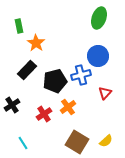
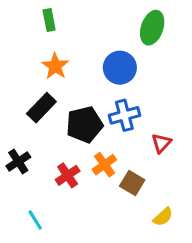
green rectangle: (19, 26) -> (49, 20), moved
blue circle: (98, 56) -> (120, 68), moved
brown square: (77, 142) -> (132, 183), moved, size x0.7

